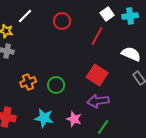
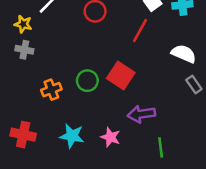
red square: (97, 75) -> (121, 75), moved
green circle: (56, 85) -> (87, 81), moved
green line: (103, 127) -> (161, 147), moved, turned -42

